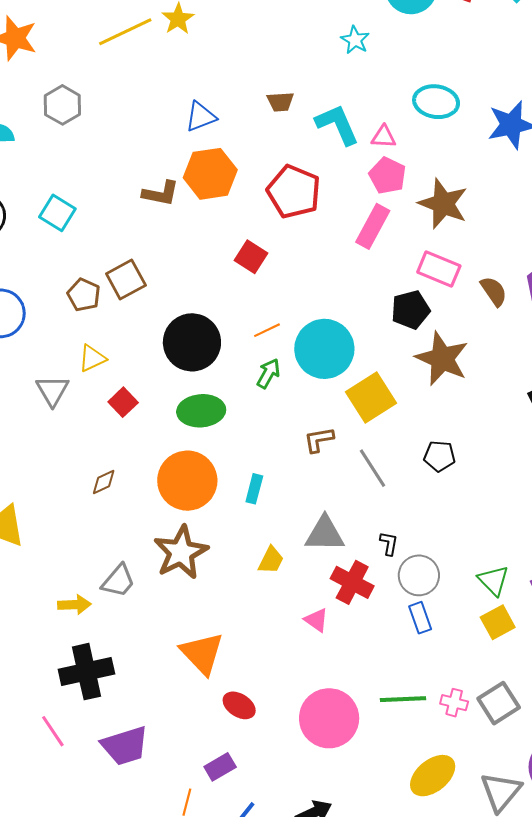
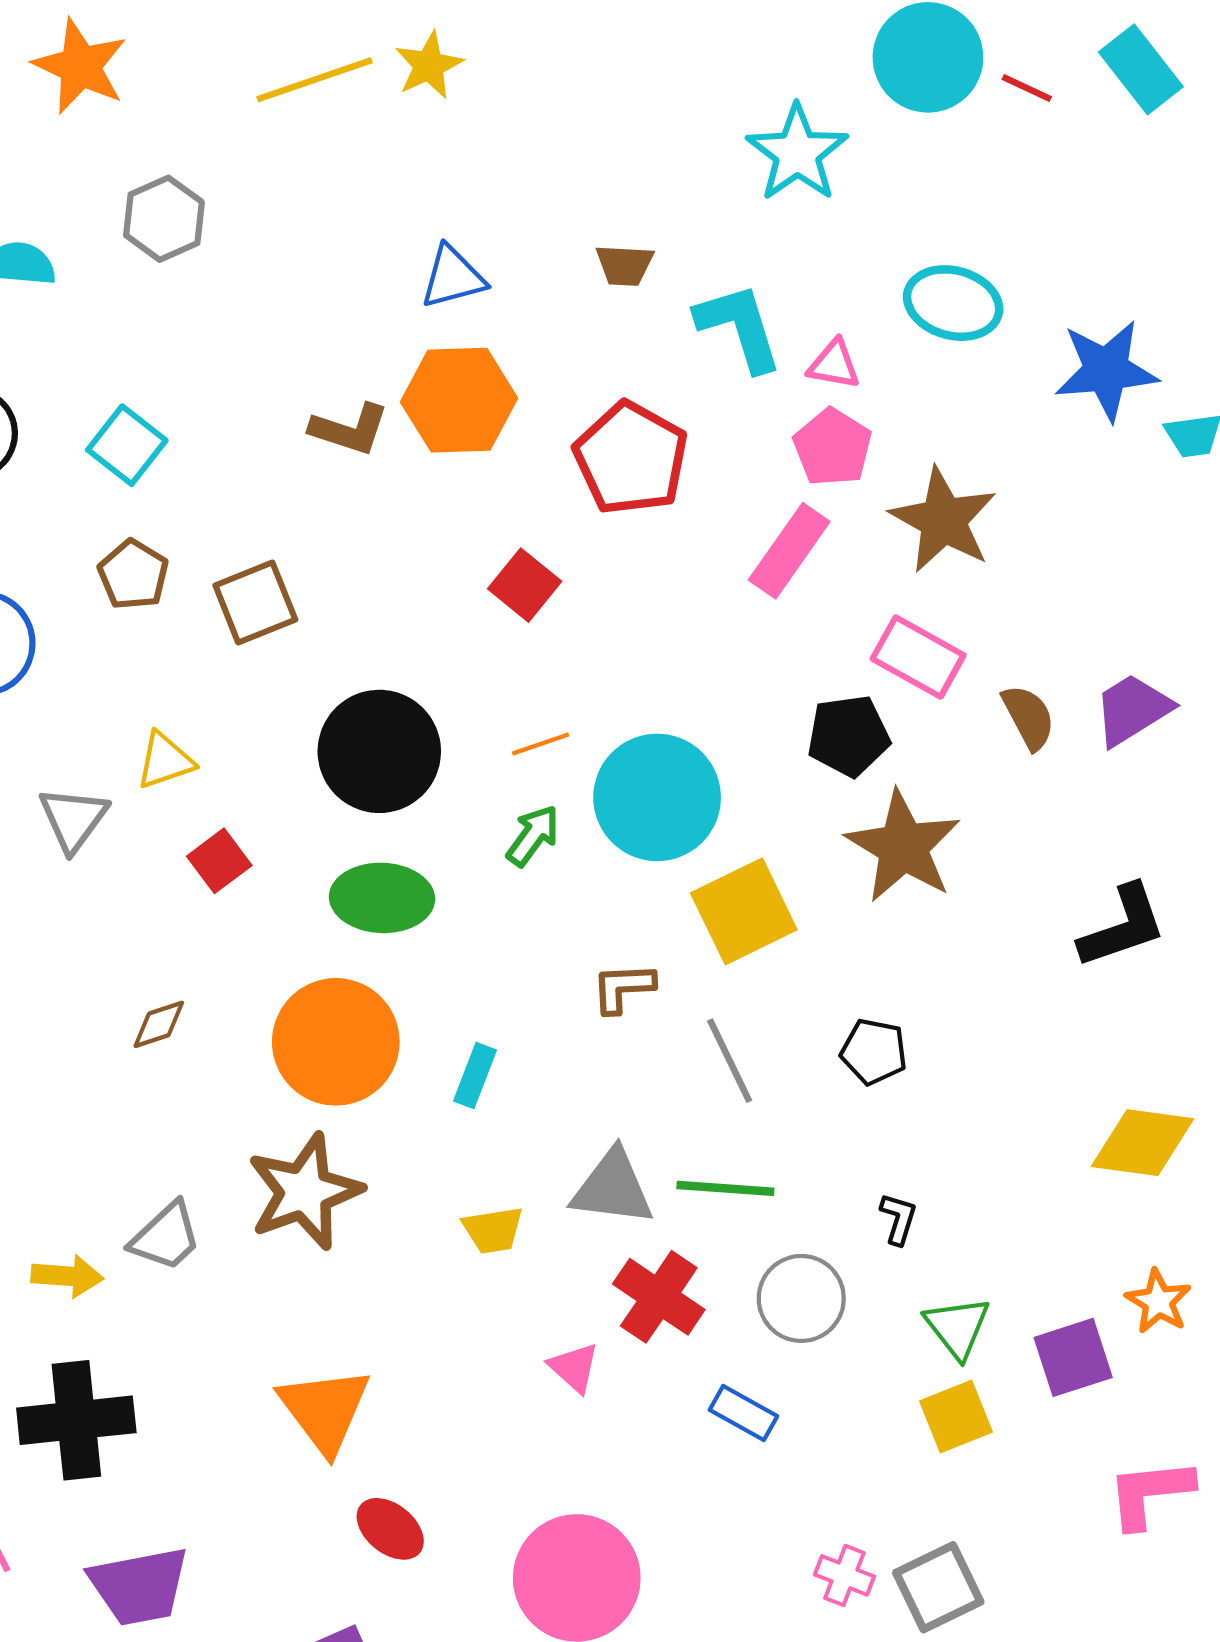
cyan star: (355, 40) -> (797, 153), size x1.6
brown pentagon: (84, 295) -> (133, 575), moved
black L-shape: (389, 543) -> (898, 1219), moved
yellow trapezoid: (271, 560) -> (493, 1230), turned 48
blue rectangle: (420, 618) -> (743, 1413), moved, turned -48
green line: (403, 699) -> (725, 1188), moved

